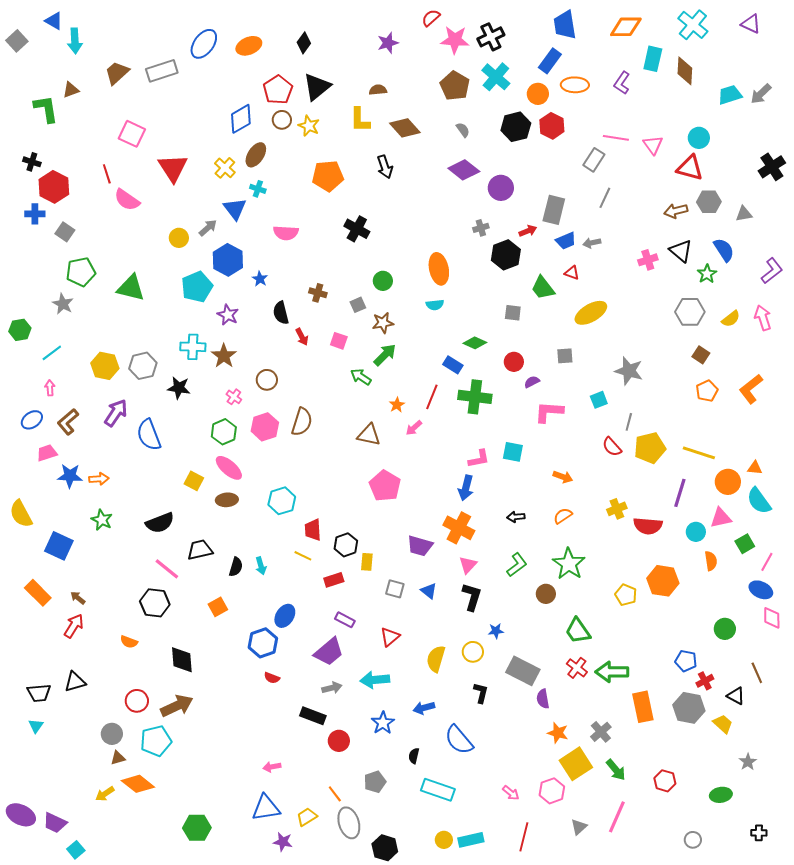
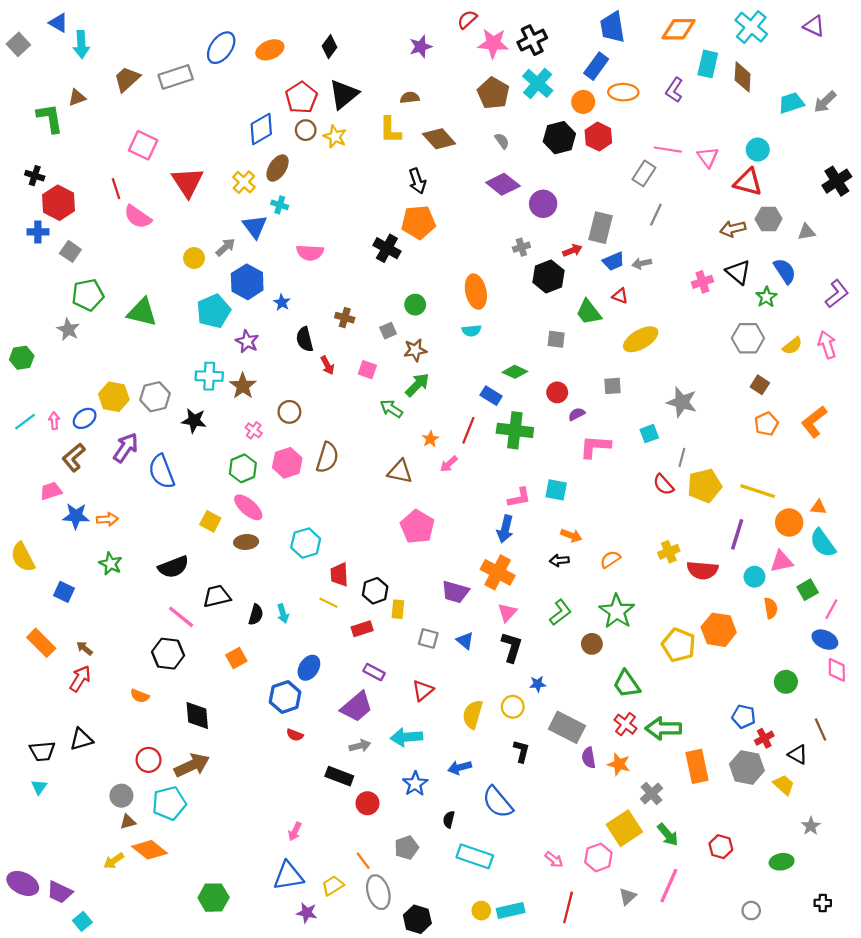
orange pentagon: (328, 176) -> (418, 222), moved
cyan line: (52, 353) -> (25, 422), moved
blue ellipse: (32, 420) -> (85, 418), moved
orange arrow: (563, 477) -> (571, 535), moved
blue square: (59, 546) -> (64, 592), size x0.7
yellow pentagon: (626, 595) -> (679, 645), size x1.4
orange star: (558, 733) -> (619, 764), moved
pink arrow: (272, 767) -> (295, 831), turned -54

